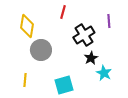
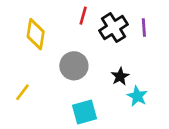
black cross: (84, 35) -> (114, 28), moved
gray circle: (41, 50) -> (74, 66), moved
yellow line: (25, 80) -> (22, 92), moved, turned 32

